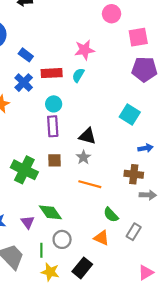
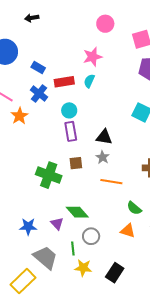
pink circle: (112, 14) -> (105, 24), moved
black rectangle: (82, 268) -> (115, 273), moved

